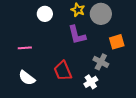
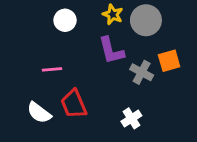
pink line: (25, 48) -> (52, 69), moved
gray cross: (101, 62) -> (142, 72), moved
red trapezoid: (63, 71) -> (74, 104), moved

